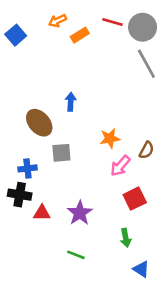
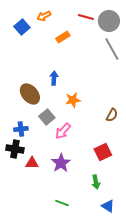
blue square: (16, 35) -> (22, 27), moved
orange rectangle: (80, 35) -> (63, 37), moved
orange star: (110, 138) -> (73, 100), moved
gray square: (61, 153) -> (47, 117), turned -35
pink arrow: (120, 166) -> (63, 131), moved
green line: (76, 255) -> (62, 203), moved

